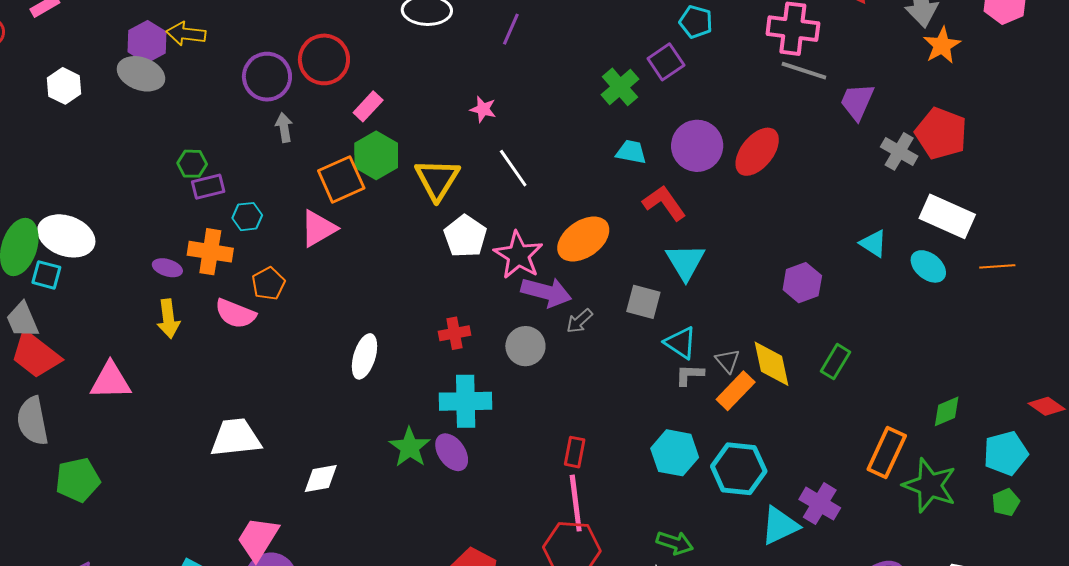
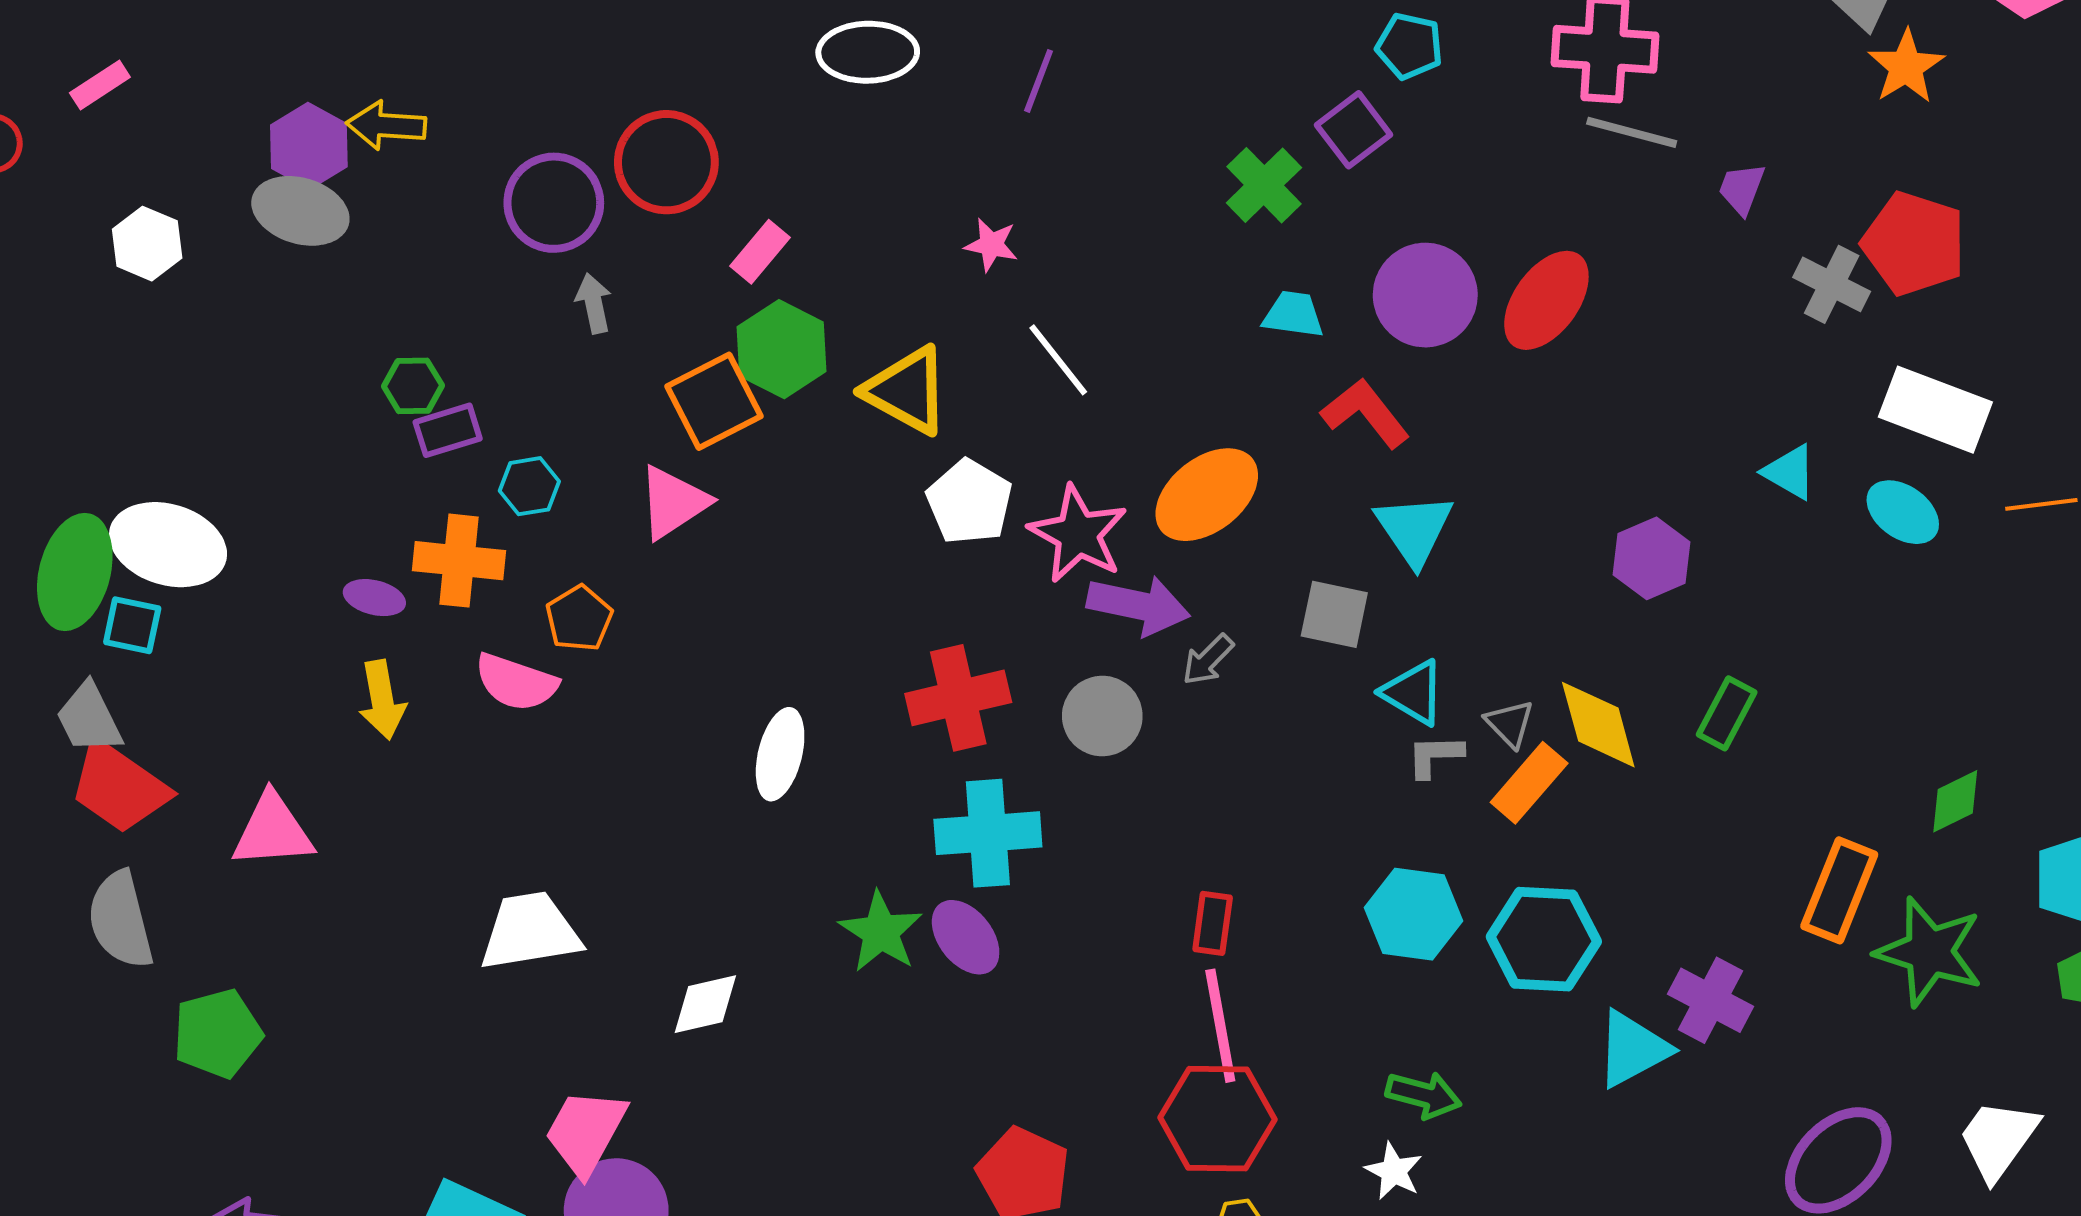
purple trapezoid: (857, 102) -> (1742, 189), size x0.7
yellow triangle: (437, 179) -> (907, 391), turned -30
red cross: (454, 333) -> (958, 698), size x1.6

